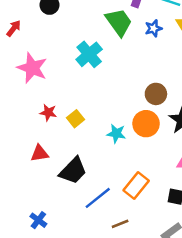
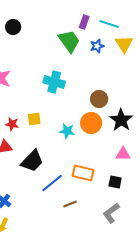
cyan cross: (89, 54) -> (54, 82), moved, turned -35
red star: (48, 113) -> (12, 124), moved
yellow square: (75, 119) -> (34, 119), turned 32
orange rectangle: (136, 186) -> (83, 173), turned 65

